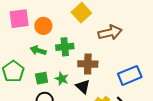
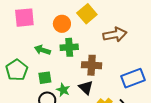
orange circle: (43, 26) -> (62, 24), moved
green star: (62, 79) -> (63, 90), moved

